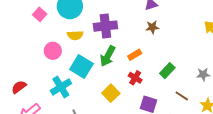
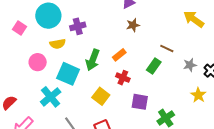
purple cross: (105, 26) -> (78, 26), moved, size x0.7
brown line: (182, 96) -> (167, 48), moved

